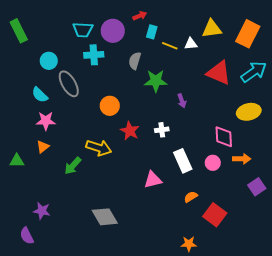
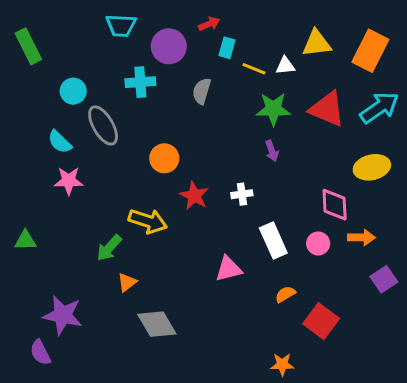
cyan trapezoid: (83, 30) -> (121, 25), moved
green star: (156, 81) -> (273, 109), moved
orange triangle: (43, 147) -> (127, 282), moved
purple star: (42, 211) -> (63, 315), size x1.5

